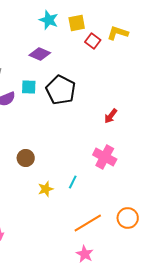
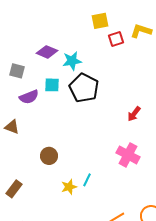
cyan star: (49, 20) -> (72, 61), moved, turned -30
red square: (93, 41) -> (116, 39), turned 35
purple diamond: (40, 54) -> (47, 52), moved
cyan line: (73, 182) -> (87, 180), moved

